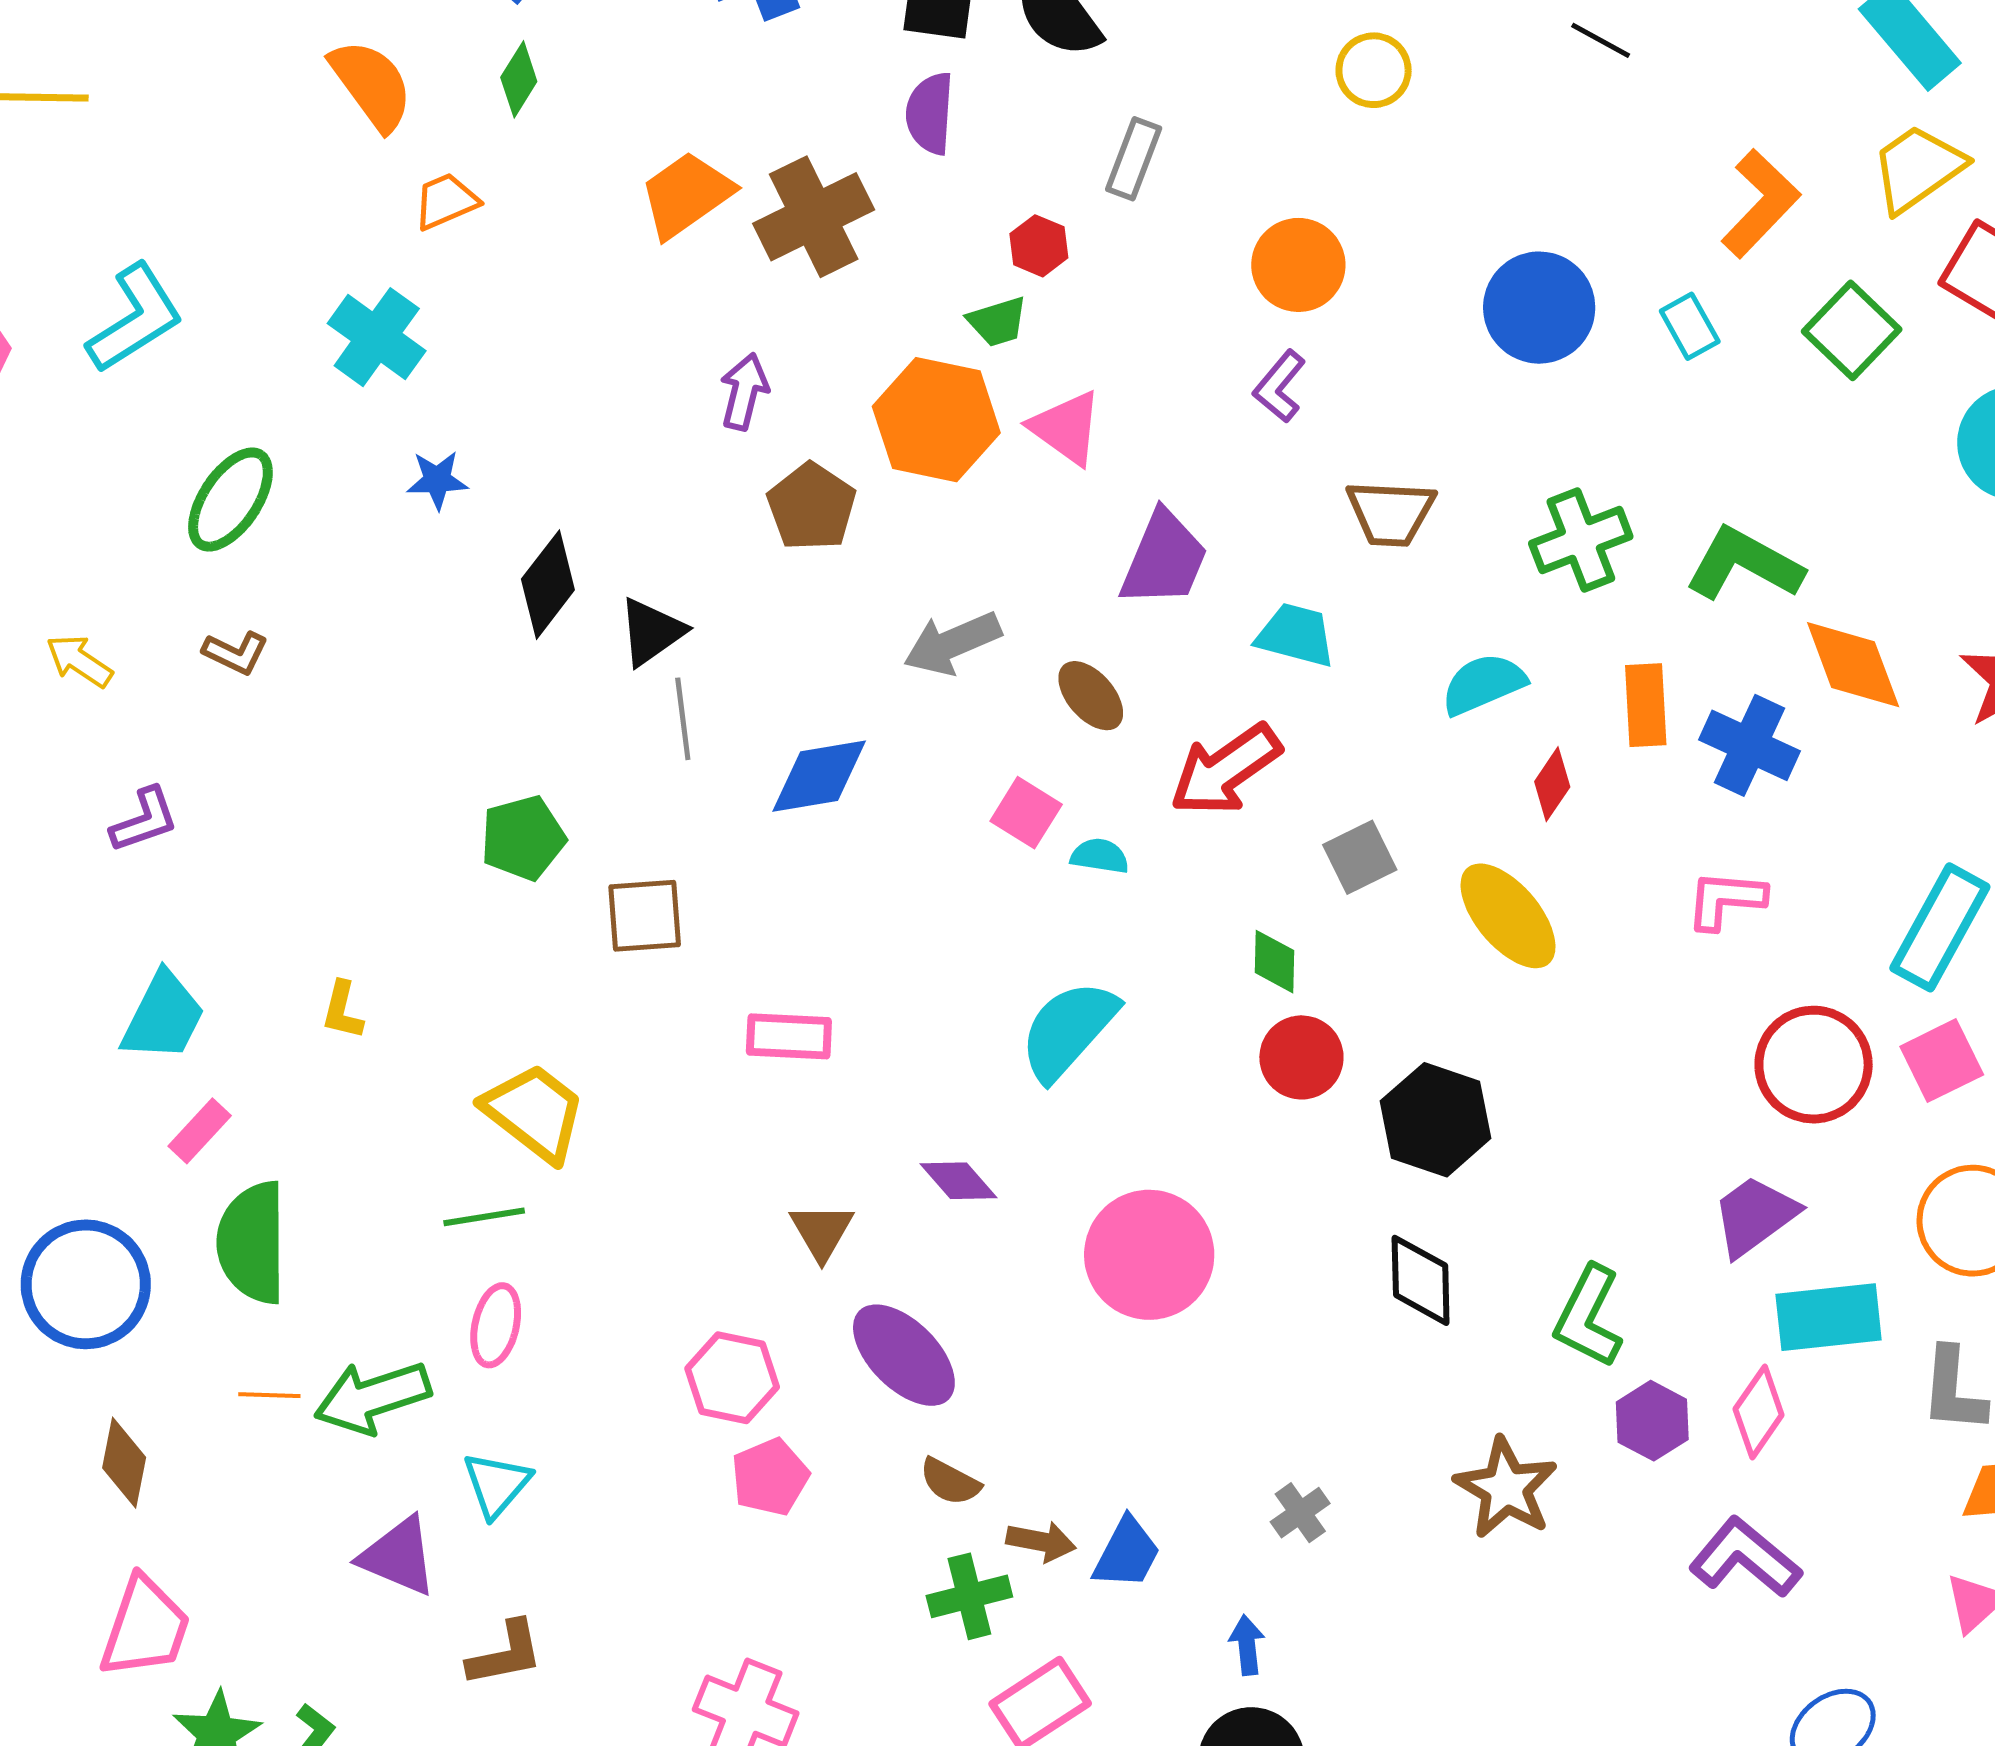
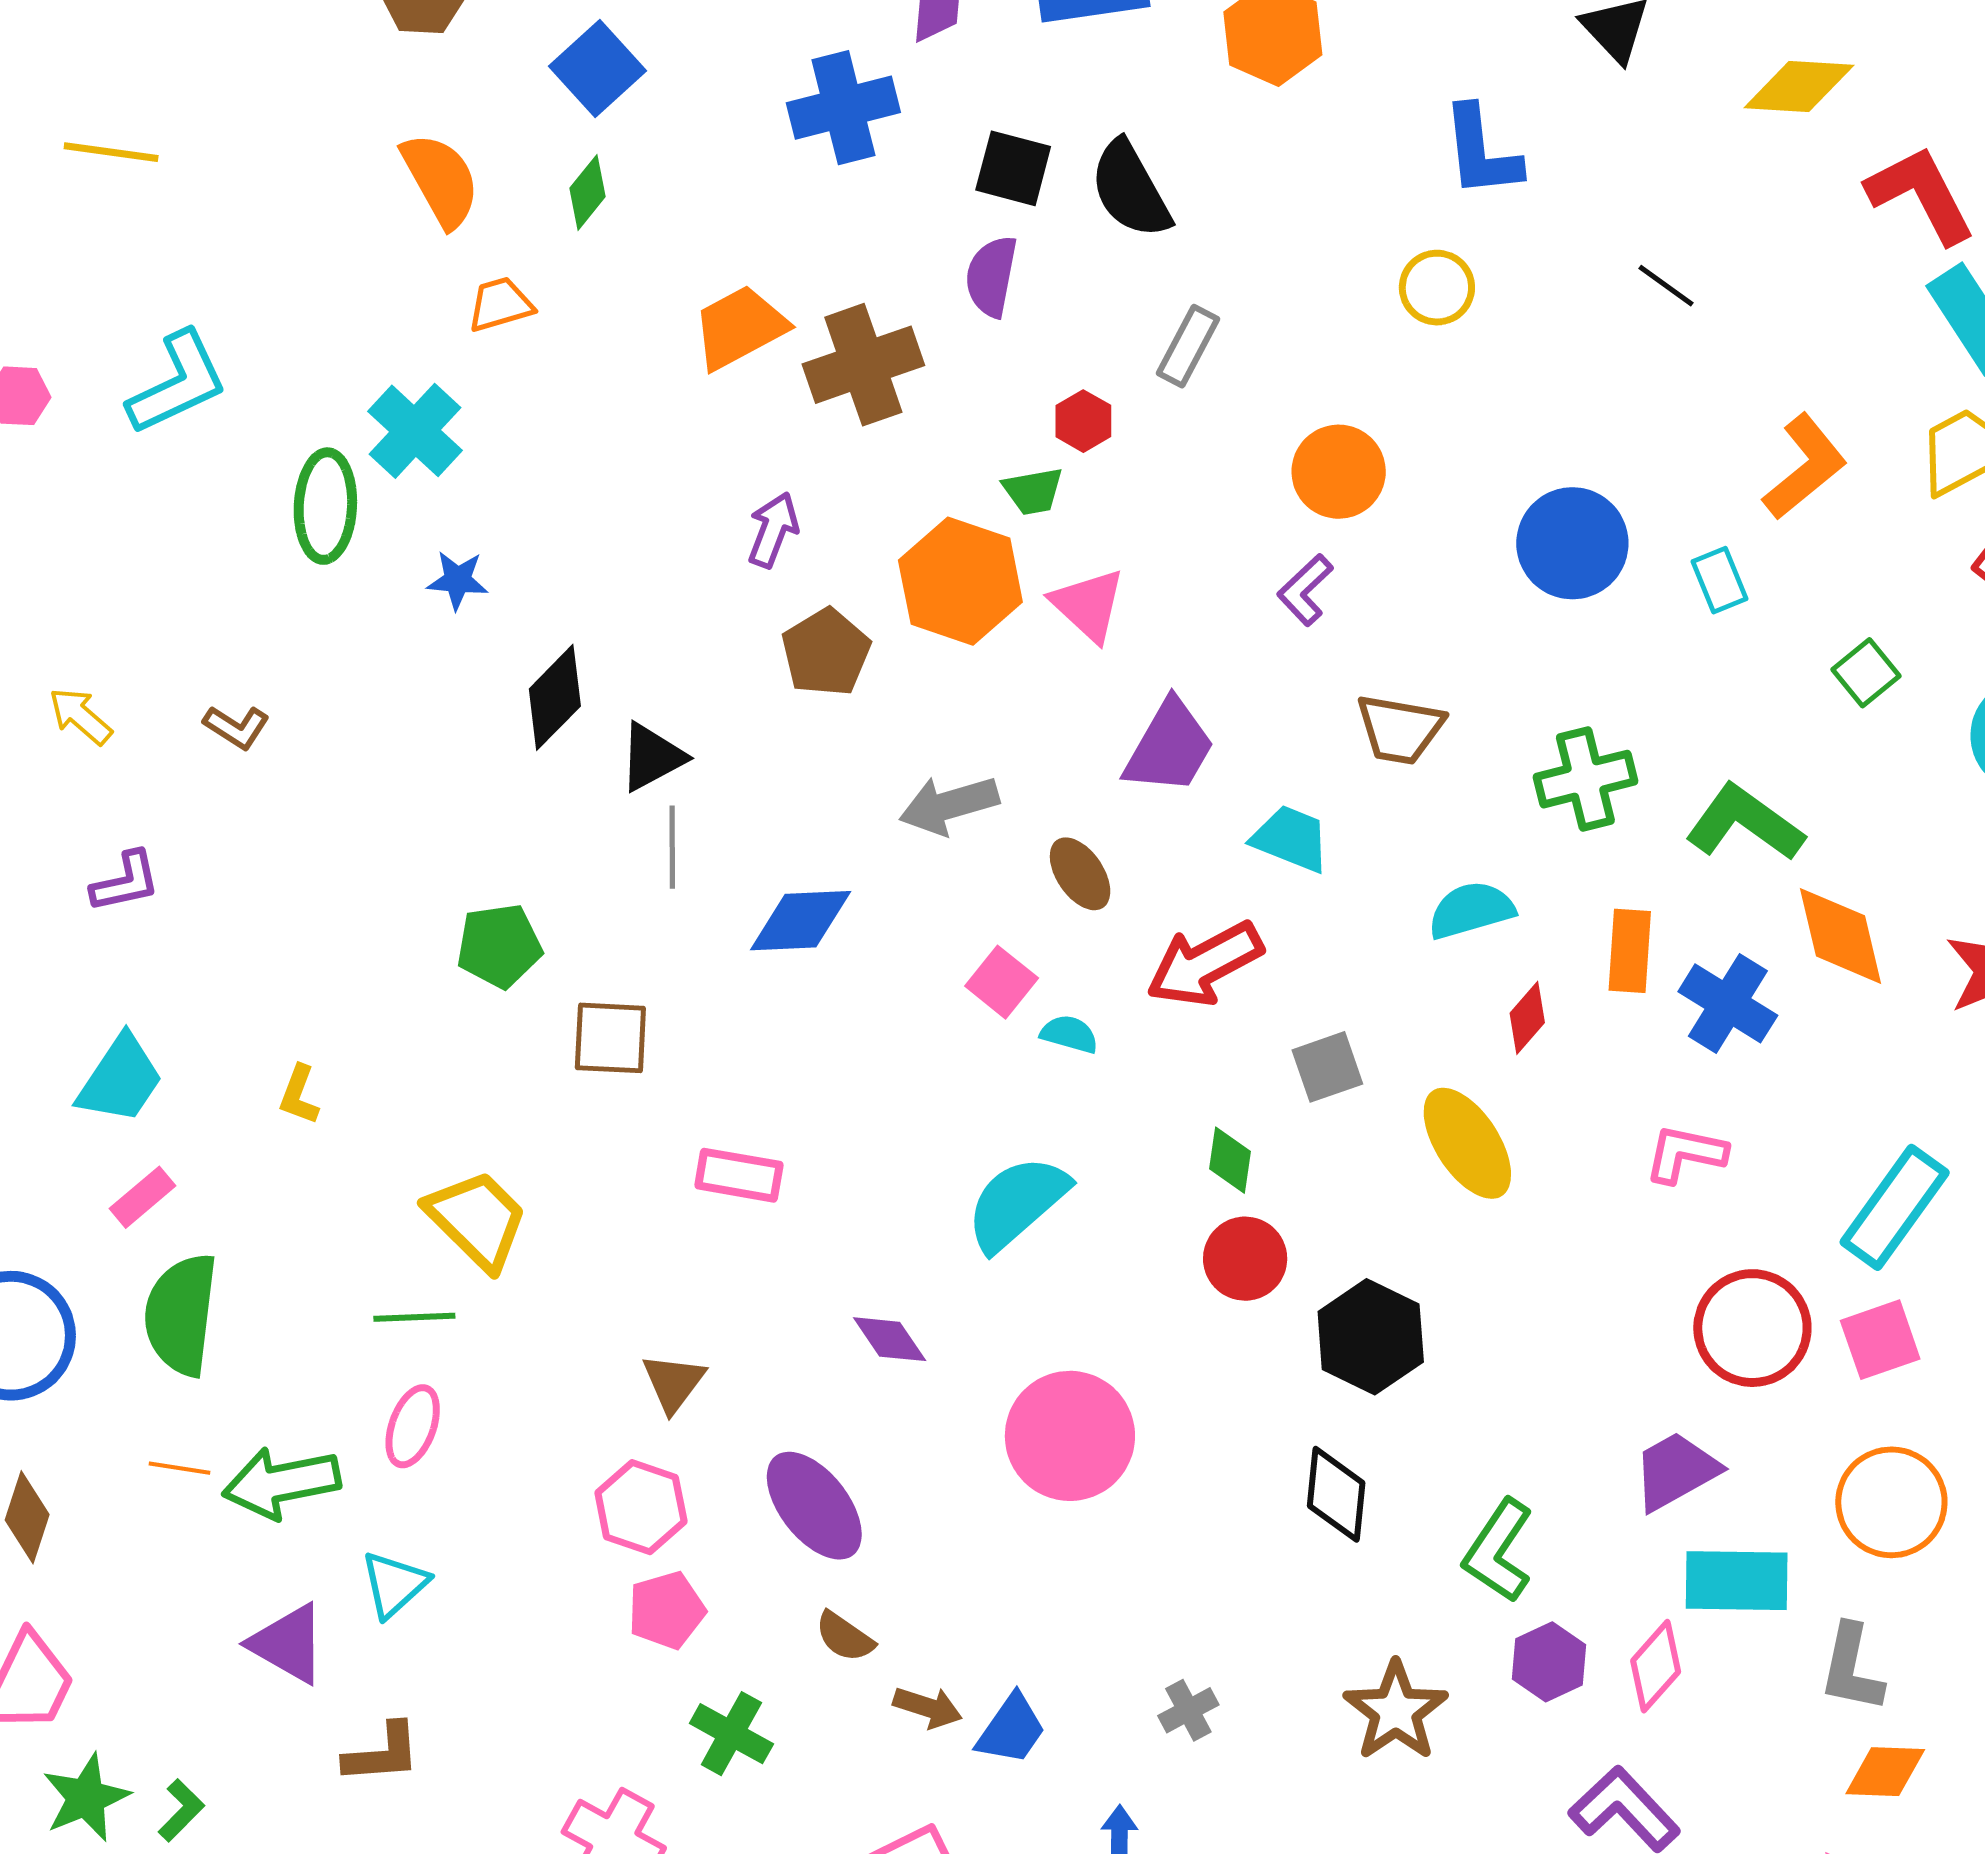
green square: (1852, 330) -> (1866, 673), moved, size x0.7
green ellipse: (230, 500) -> (325, 506), moved, turned -38
brown triangle: (822, 1231) -> (673, 1383), moved
green cross: (969, 1596) -> (731, 1734), moved, turned 36

